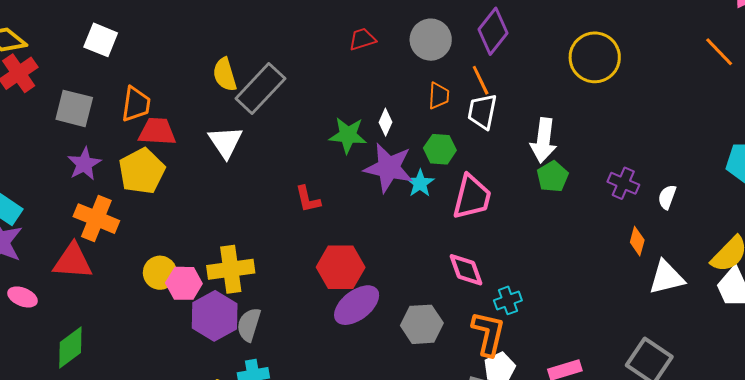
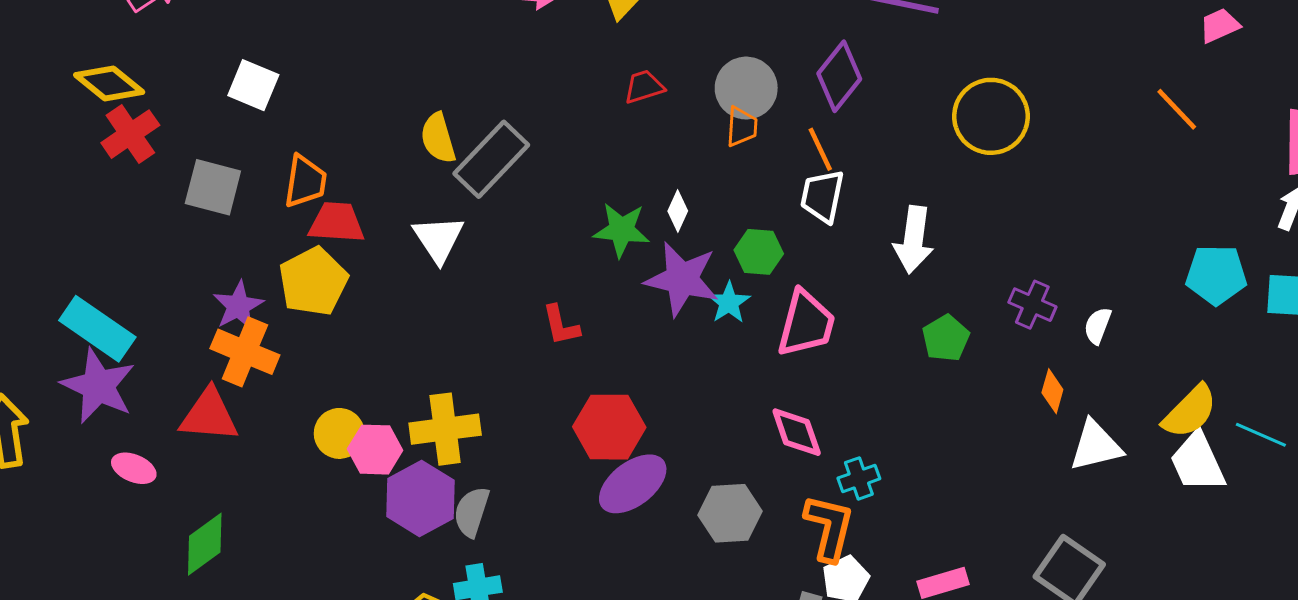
orange trapezoid: (439, 96) -> (742, 127), moved
purple star: (84, 164) -> (238, 306), moved
green pentagon: (553, 177) -> (946, 338), moved

